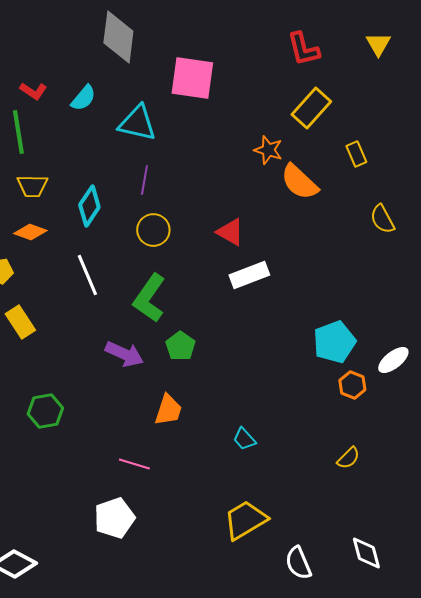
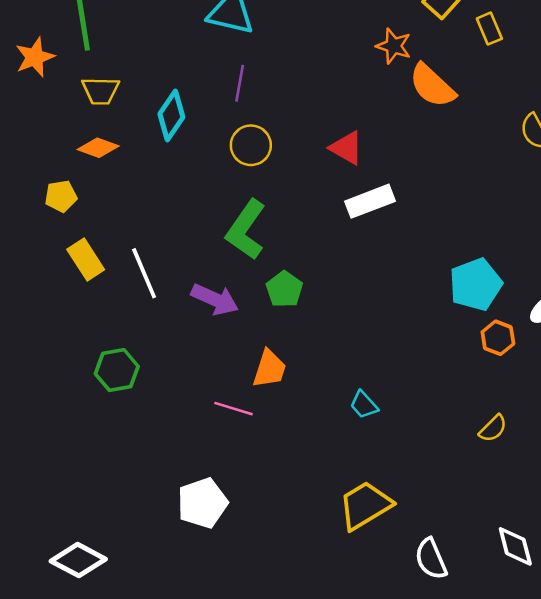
yellow rectangle: (356, 154) -> (489, 29), moved
white line: (87, 275) -> (144, 273), moved
pink line: (134, 464) -> (233, 409), moved

